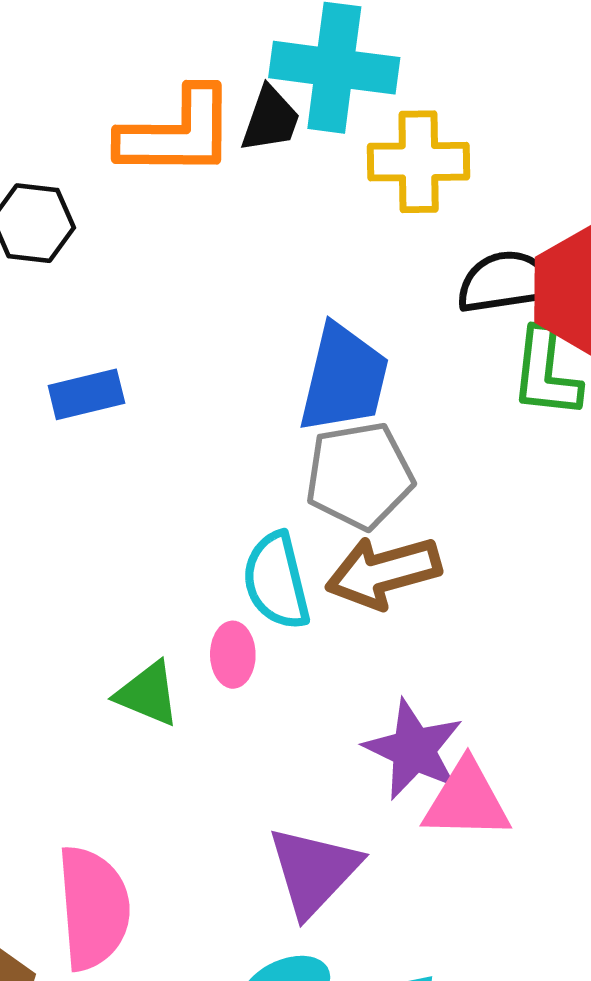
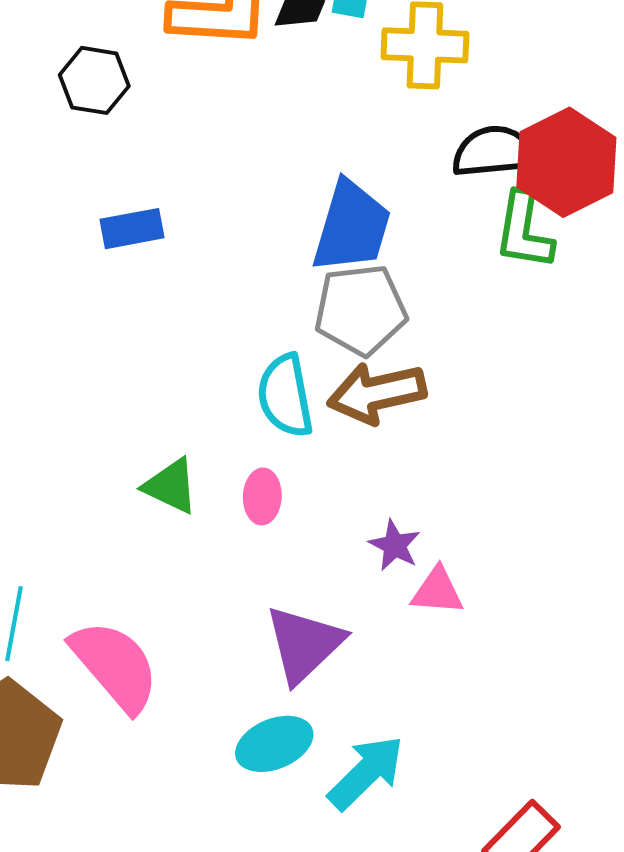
pink ellipse: (233, 655) -> (262, 496), moved
purple star: (414, 750) -> (395, 545), size x0.6
pink triangle: (467, 801) -> (437, 591), size x0.7
pink semicircle: (93, 908) -> (115, 666), turned -39

